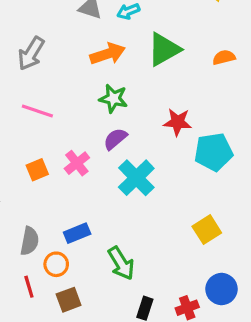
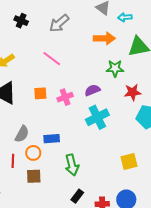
green star: (113, 98) -> (115, 68), moved, turned -30
red star: (178, 122) -> (133, 92), turned -30

